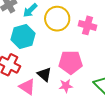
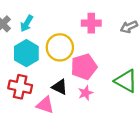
yellow circle: (57, 19) -> (60, 47), moved

